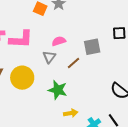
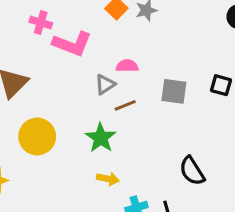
brown line: (74, 63) -> (125, 105), moved
yellow circle: (22, 78) -> (37, 136), moved

